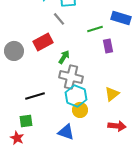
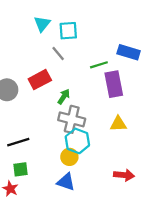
purple rectangle: (108, 46) -> (114, 84), size x1.6
yellow triangle: (112, 94) -> (118, 124), moved, turned 35
black line: (35, 96) -> (18, 142), moved
yellow circle: (80, 110) -> (69, 157), moved

